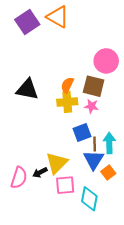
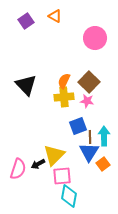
orange triangle: (58, 17) -> (55, 16), size x0.6
purple square: (27, 22) -> (26, 21), size x0.7
pink circle: (106, 61) -> (95, 38), moved
brown square: (94, 86) -> (89, 82), turned 30
black triangle: (27, 89) -> (26, 85), turned 35
cyan diamond: (89, 199) -> (69, 196), moved

